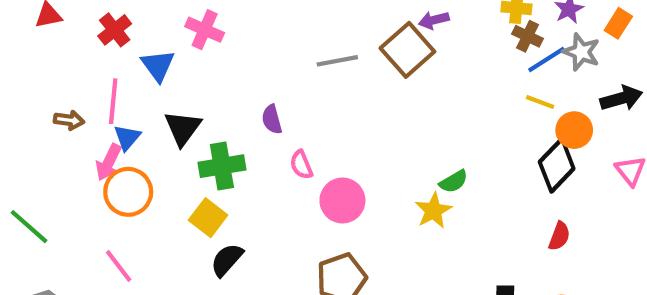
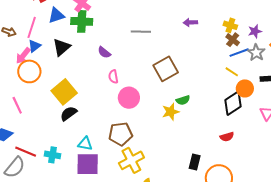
brown square: (407, 50) -> (166, 69), moved
blue triangle: (158, 66) -> (56, 15), turned 36
purple semicircle: (272, 119) -> (104, 52), turned -48
green cross: (222, 166) -> (82, 21), moved
yellow square: (208, 218) -> (64, 92), size x1.4
red semicircle: (559, 236) -> (227, 137), turned 40

